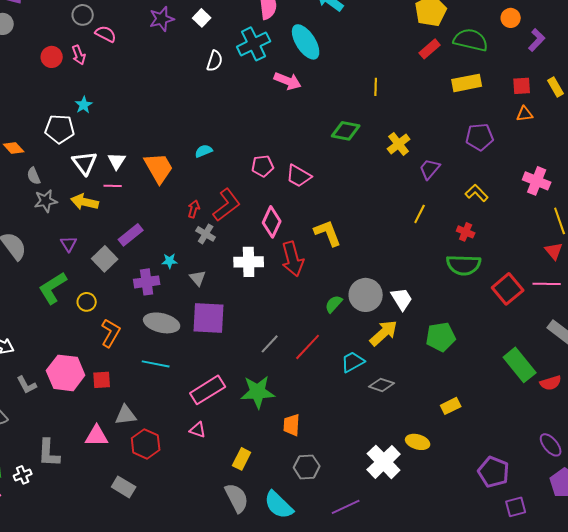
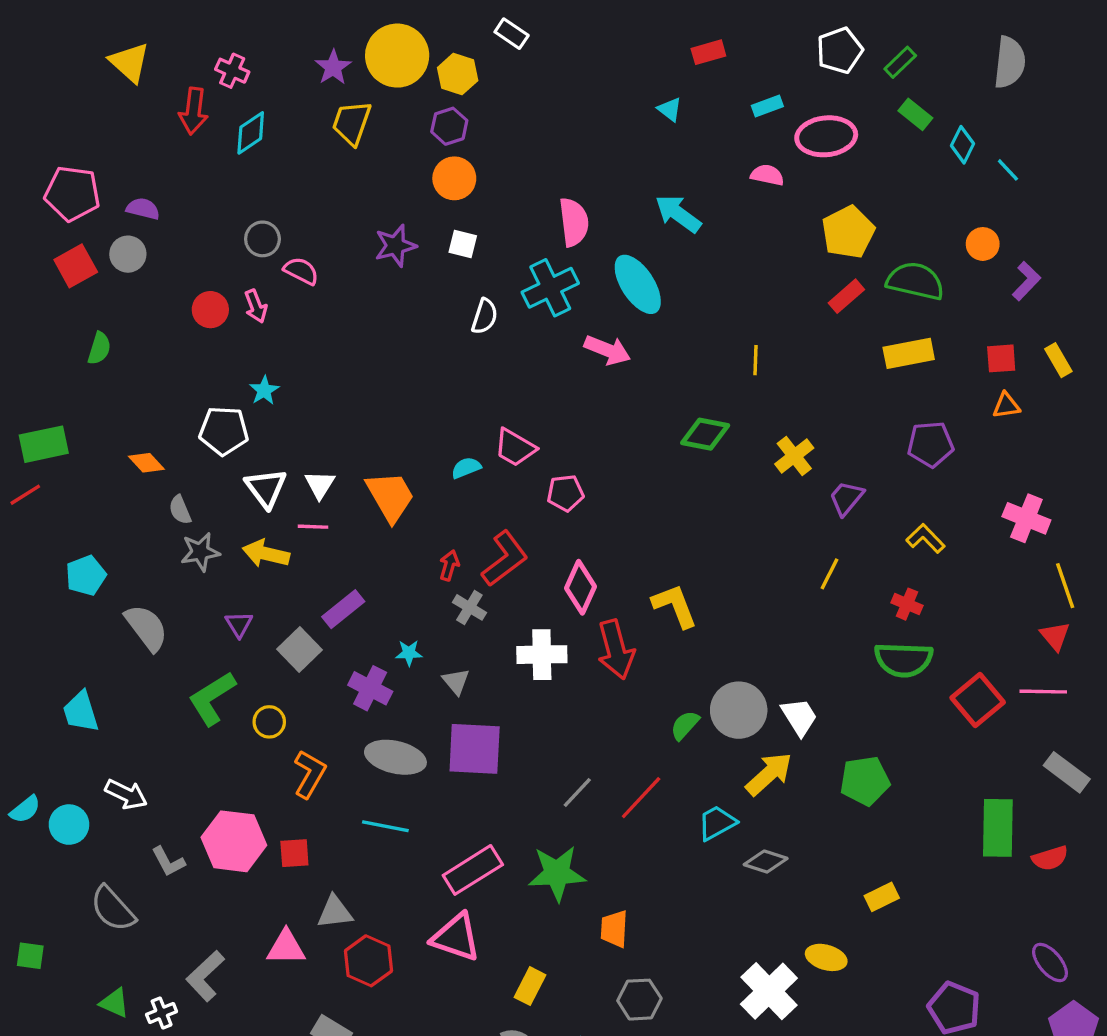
white square: (202, 18) -> (463, 244), turned -30
pink trapezoid: (299, 176) -> (515, 448), moved
purple cross: (147, 282) -> (370, 688), turned 35
green rectangle: (520, 365) -> (998, 828), turned 40
pink triangle: (198, 430) -> (456, 937), size x1.8
gray L-shape: (49, 453) -> (205, 976), turned 44

